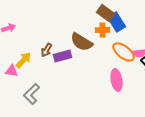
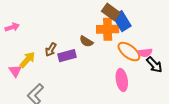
orange cross: (103, 30) -> (108, 29), size x1.5
brown semicircle: (82, 42) -> (86, 41), size x0.6
pink triangle: (12, 71) -> (15, 71), turned 48

